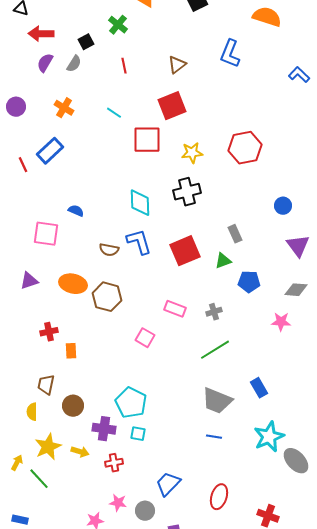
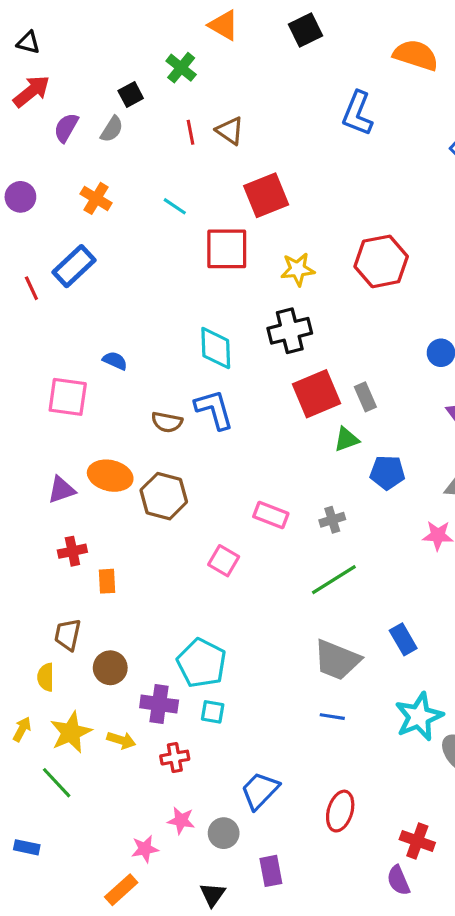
red arrow: (41, 34) -> (31, 91), moved, turned 140
brown triangle: (177, 65) -> (230, 131), moved, turned -48
red square: (185, 251) -> (317, 394), moved
purple triangle: (29, 281) -> (61, 490), moved
yellow arrow: (17, 463) -> (22, 729), moved

